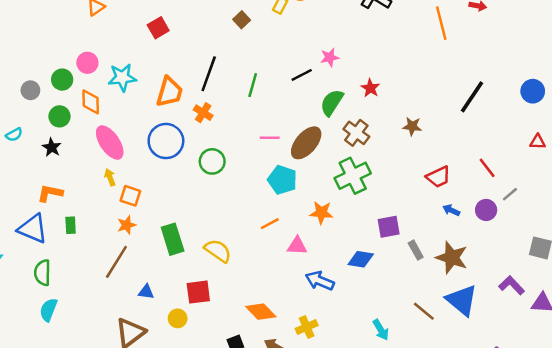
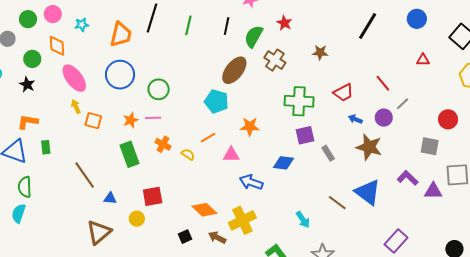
black line: (302, 75) -> (227, 26), moved, turned -48
cyan star: (122, 77) -> (82, 25), size x0.6
green circle: (62, 80) -> (28, 19), moved
orange cross: (203, 113) -> (163, 144), moved
pink line: (270, 138) -> (153, 118), moved
green cross: (353, 176) -> (299, 101), moved, turned 32
orange star: (127, 225) -> (131, 120), moved
yellow semicircle: (218, 251) -> (188, 154), moved, size x0.6
brown star: (452, 258) -> (369, 147), moved
brown line: (116, 262) -> (85, 175), turned -64
cyan semicircle: (48, 310) -> (19, 213), moved
yellow cross: (307, 327) -> (242, 220), size x1.5

